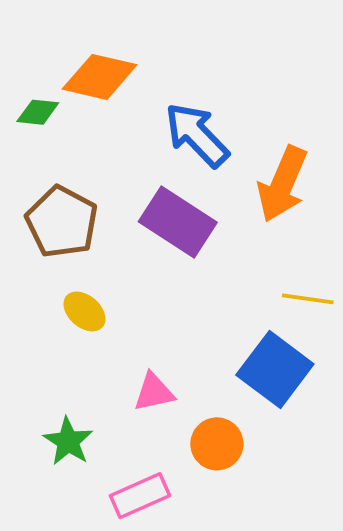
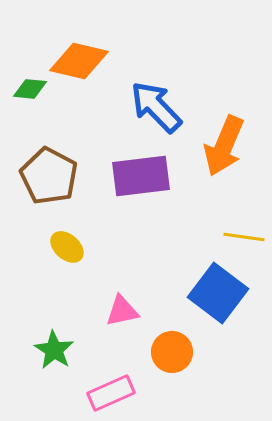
purple rectangle: (178, 222) -> (141, 176), turned -40

